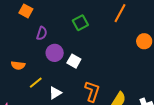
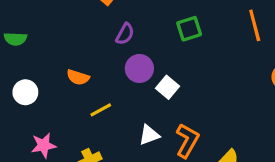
orange line: (120, 13) -> (255, 25), turned -54
white triangle: (55, 93) -> (149, 135), moved

